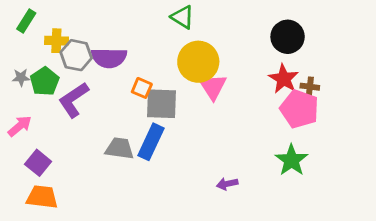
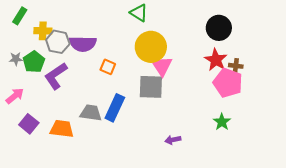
gray square: (162, 104) -> (151, 87), moved
green star: (291, 160) -> (222, 122), size x0.7
orange trapezoid: (42, 197) -> (62, 129), moved

